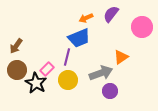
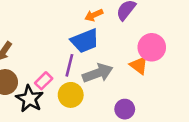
pink circle: (142, 27) -> (152, 47), moved
orange triangle: (121, 57) -> (139, 65), turned -49
gray arrow: (101, 73) -> (98, 73), moved

